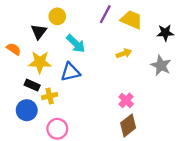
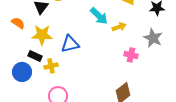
cyan arrow: (76, 44) -> (99, 16), moved
pink cross: (126, 100) -> (131, 55), moved, turned -32
blue circle: (27, 110) -> (22, 72), moved

